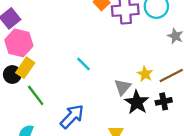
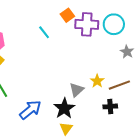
cyan line: (83, 64) -> (44, 32), moved
black star: (137, 102) -> (64, 108), moved

